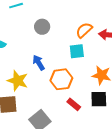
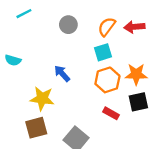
gray circle: (42, 27) -> (68, 25), moved
orange hexagon: (61, 79) -> (107, 80), moved

